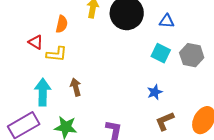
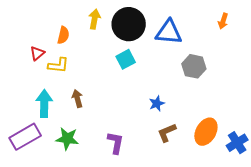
blue triangle: (167, 21) -> (169, 32), size x1.8
red triangle: (36, 42) -> (37, 53), turned 49
cyan square: (161, 53) -> (126, 59), moved, turned 36

